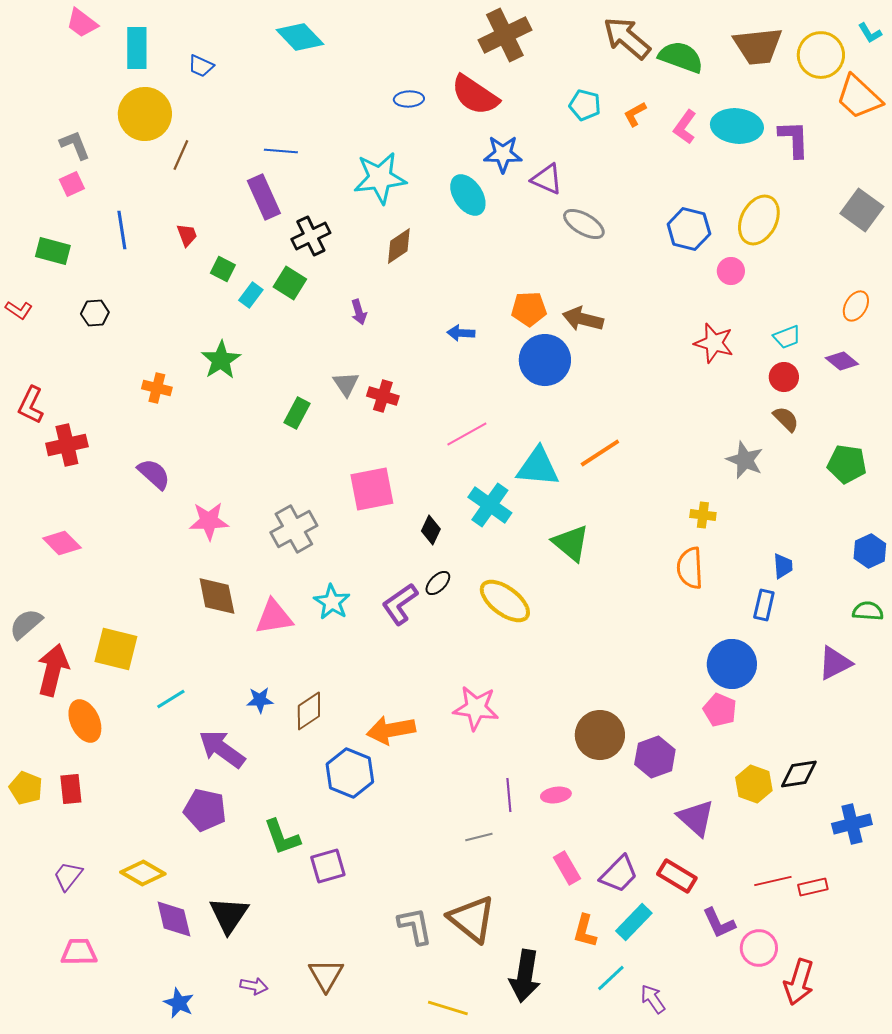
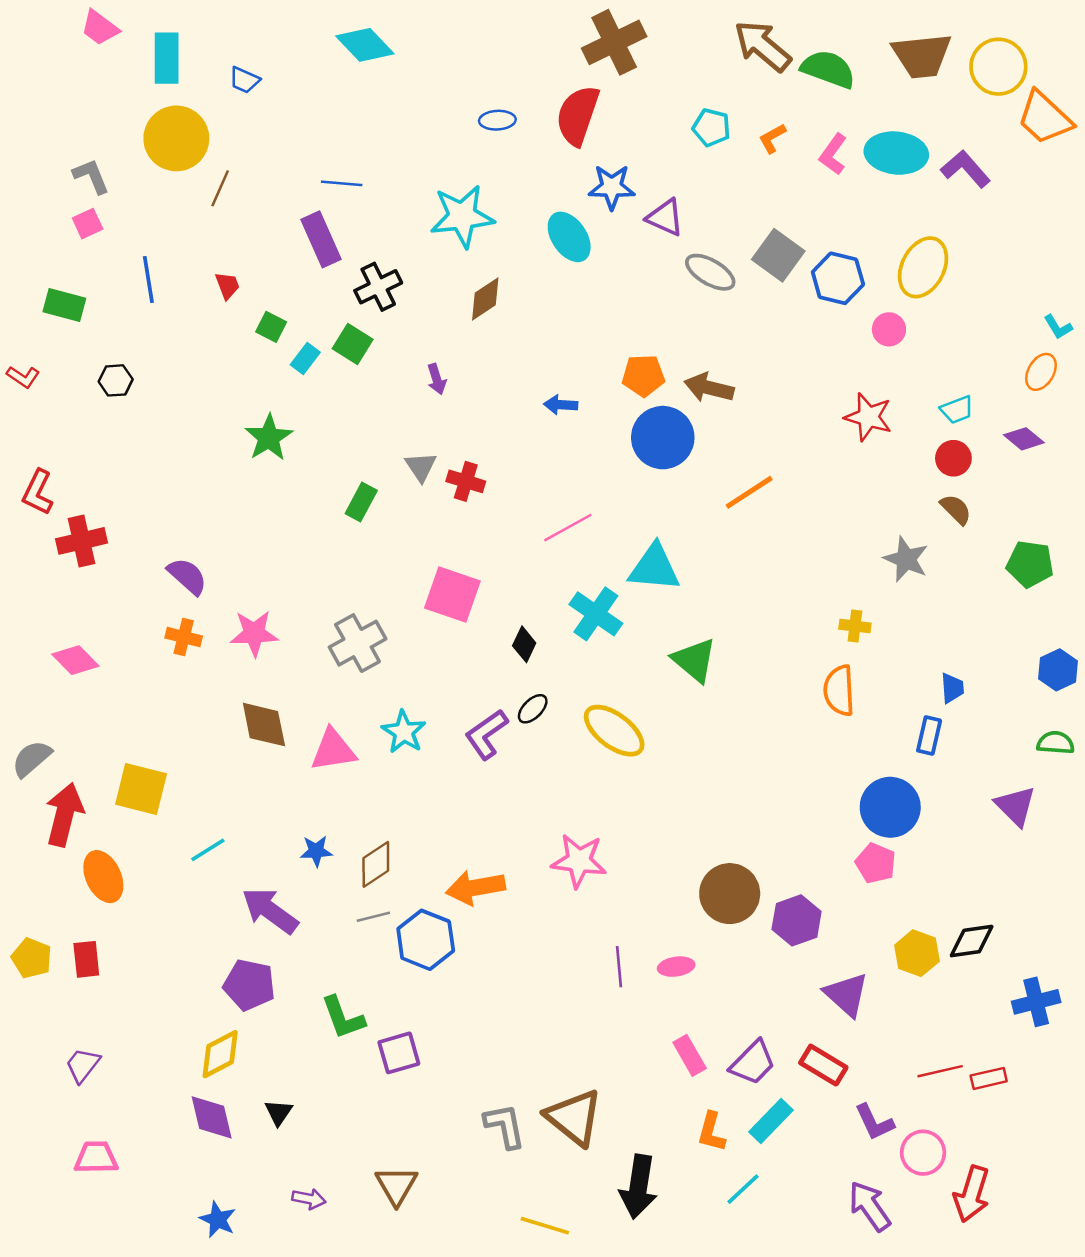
cyan L-shape: (870, 33) -> (1058, 327), moved
red semicircle: (475, 95) -> (578, 115), turned 75
purple L-shape: (794, 139) -> (966, 169), turned -39
gray square: (862, 210) -> (778, 255), moved
orange cross: (157, 388) -> (184, 637), moved
orange line: (600, 453) -> (749, 492), moved
pink square: (372, 489) -> (452, 594), turned 30
purple triangle: (835, 663) -> (1015, 806), turned -48
gray line: (479, 837) -> (373, 917), moved
yellow diamond: (143, 873) -> (220, 1054), moved, turned -57
black triangle: (229, 915) -> (278, 1113), size x0.6
purple arrow: (653, 999) -> (870, 1206), moved, size x1.4

